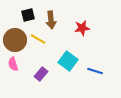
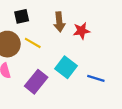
brown arrow: (51, 20) -> (59, 22), moved
purple rectangle: (41, 74) -> (36, 82), size x1.5

